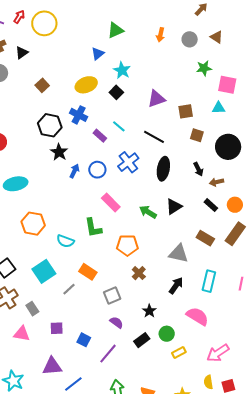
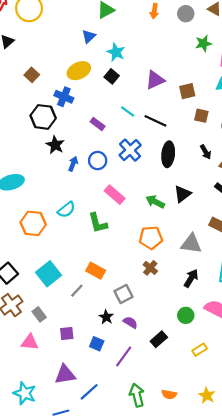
blue cross: (79, 115) -> (64, 97), moved
cyan line: (119, 126) -> (128, 112), moved
cyan semicircle: (65, 241) -> (66, 210), moved, turned -54
orange pentagon: (127, 245) -> (151, 238), moved
black star: (149, 311) -> (106, 317), moved
green circle: (167, 334) -> (186, 315), moved

